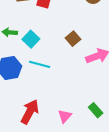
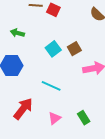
cyan square: (31, 39) -> (53, 49), moved
cyan line: (40, 64) -> (51, 86), moved

